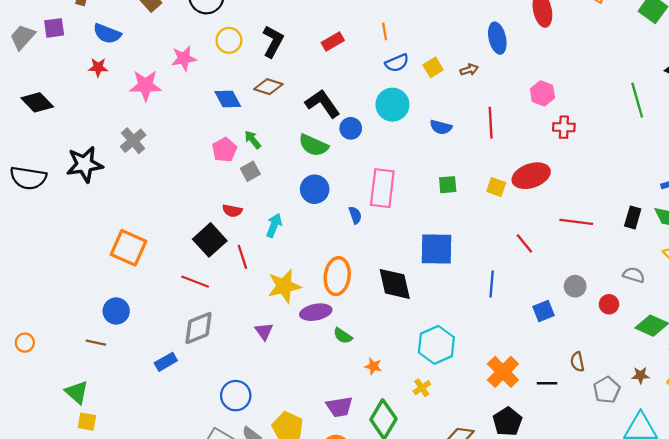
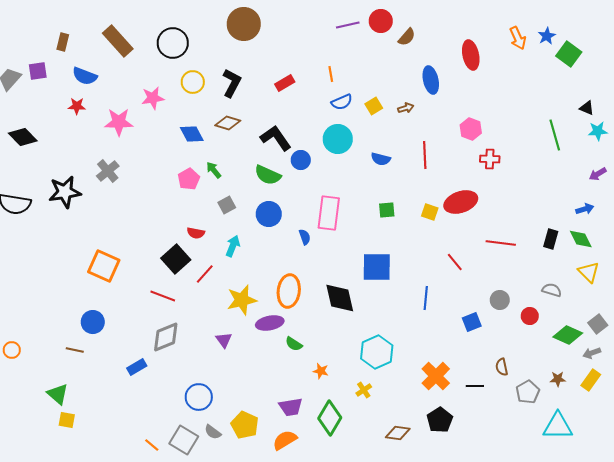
gray square: (250, 171) -> (227, 205), moved
red line: (242, 257) -> (205, 274), turned 60

